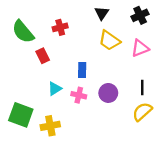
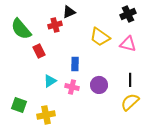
black triangle: (102, 13) -> (69, 12), moved, turned 32
pink triangle: (140, 48) -> (128, 44), turned 36
green square: (21, 115) -> (19, 105), size x0.7

